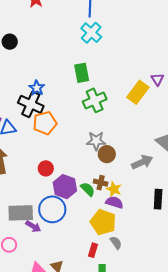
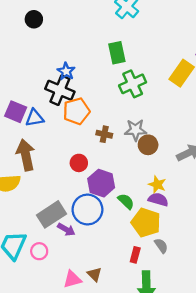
brown cross: (101, 183) -> (104, 134), moved
green semicircle: (88, 189) -> (126, 201), moved
gray rectangle: (21, 213) -> (52, 214), turned -30

